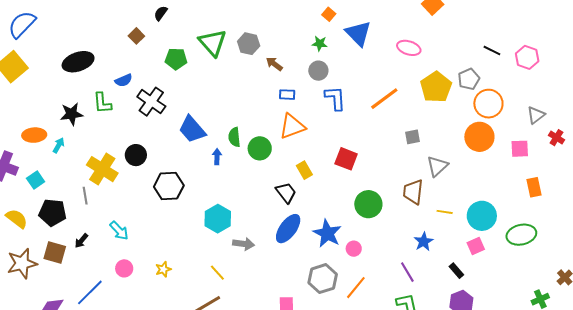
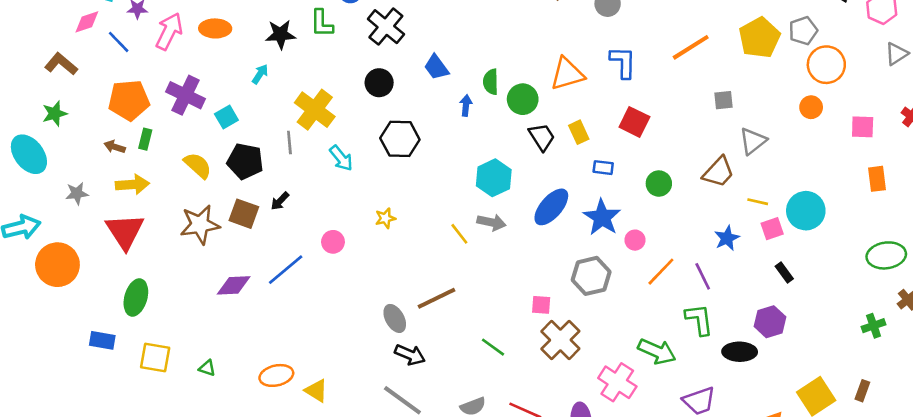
blue rectangle: (287, 95) -> (603, 168), moved
blue L-shape: (335, 98) -> (623, 62), moved
gray triangle: (536, 115) -> (896, 54), moved
blue trapezoid: (192, 129) -> (436, 67), size x0.7
orange ellipse: (34, 135) -> (215, 28), moved
orange circle: (479, 137) -> (811, 107), size x0.6
black circle: (136, 155) -> (379, 83), moved
brown trapezoid: (413, 192) -> (719, 172), turned -148
black trapezoid: (286, 193) -> (542, 137), moved
green circle: (368, 204) -> (659, 184), size x0.7
cyan hexagon: (218, 219) -> (494, 178), moved
cyan arrow: (119, 231) -> (341, 158), moved
green ellipse: (521, 235) -> (886, 255), moved
pink square: (476, 246) -> (772, 229), moved
yellow star: (163, 269) -> (385, 218), moved
black rectangle: (456, 271) -> (784, 273), moved
yellow line: (217, 273) -> (459, 234), moved
orange line: (356, 288) -> (661, 272), moved

